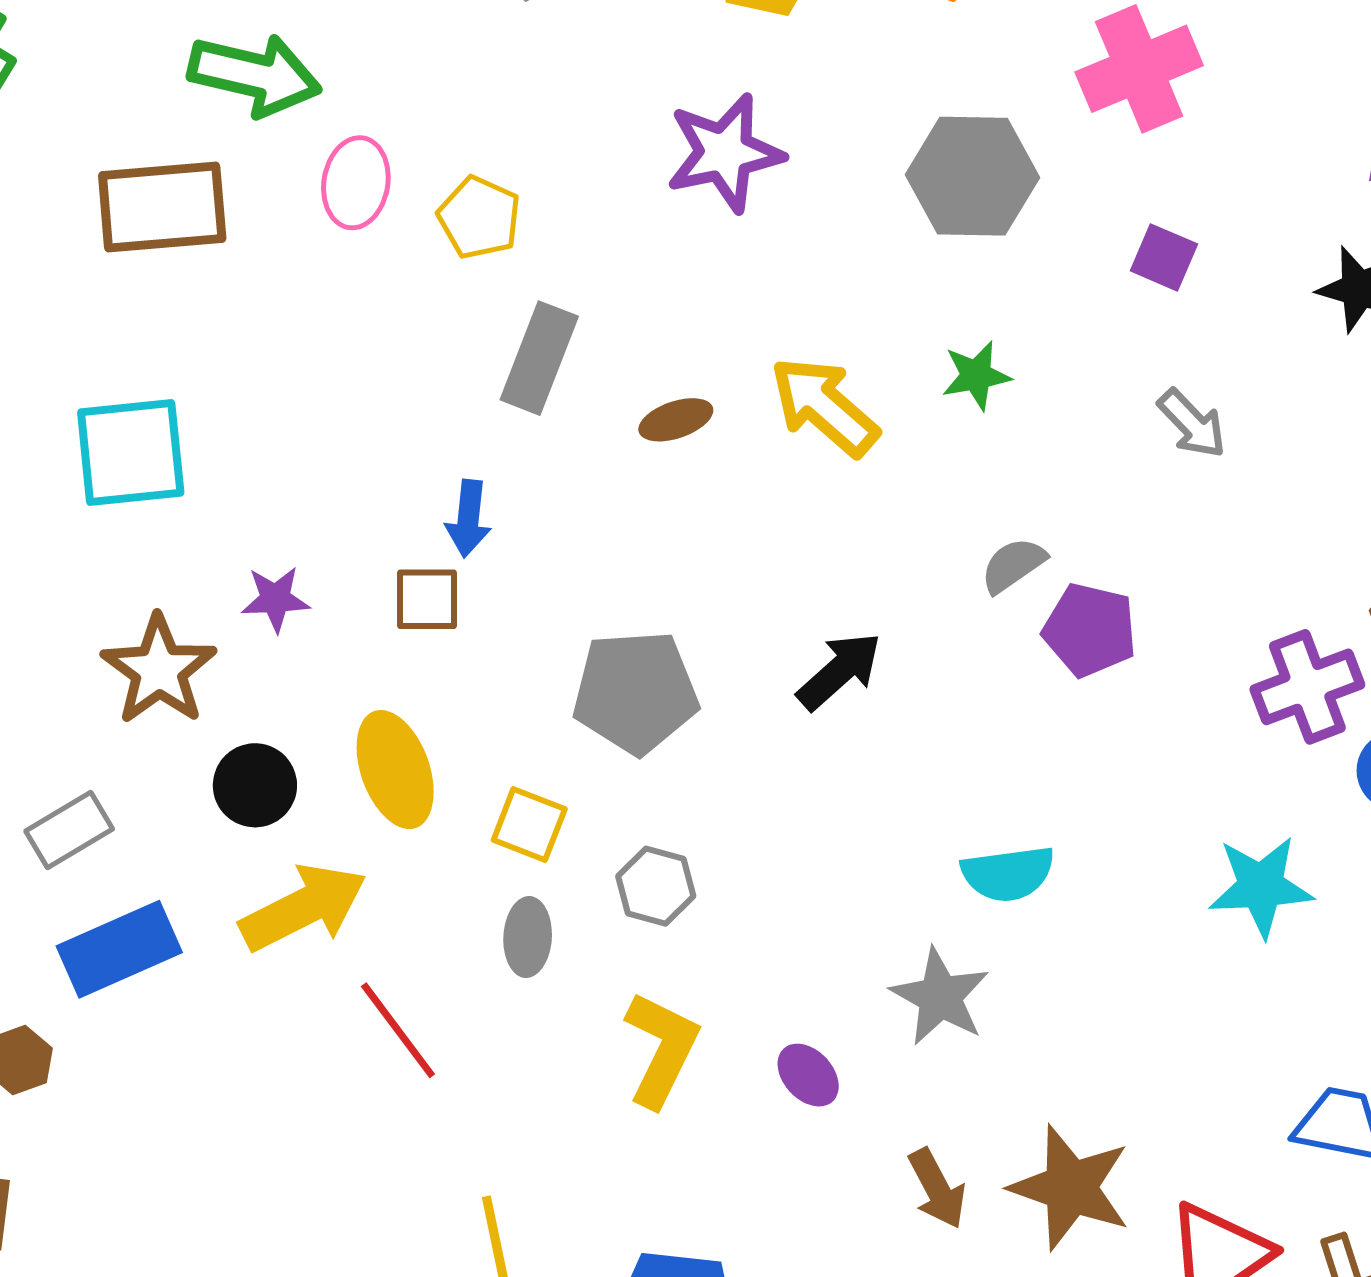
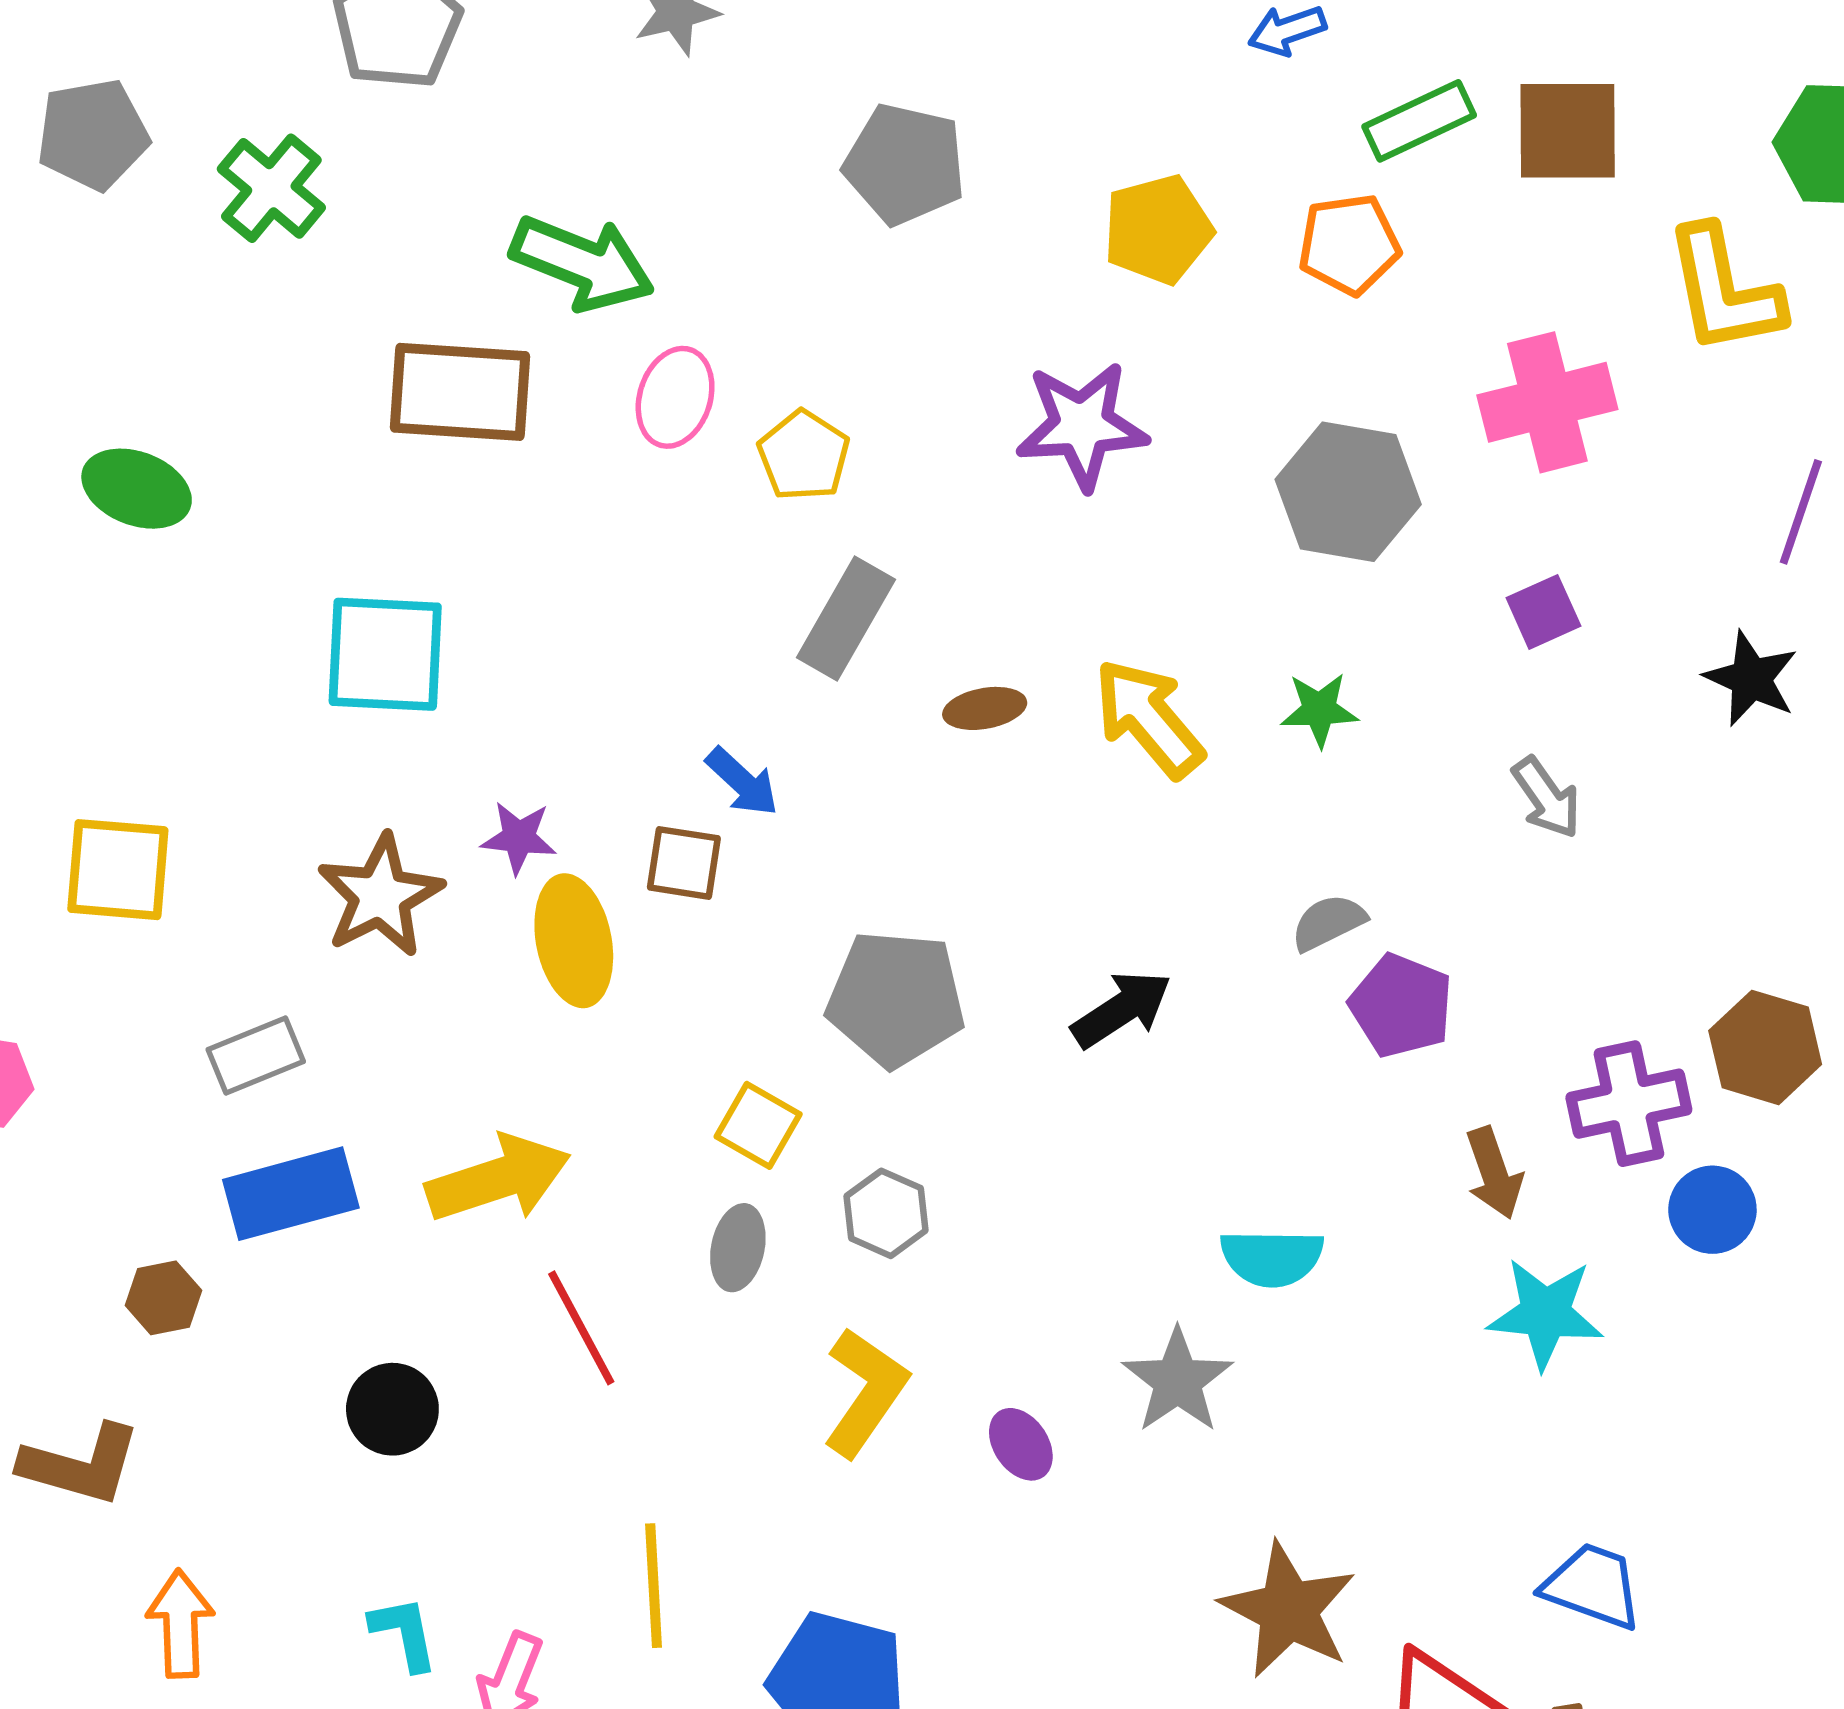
purple square: (1164, 257) -> (1543, 612), turned 34
blue arrow: (468, 519) -> (742, 782), turned -62
yellow ellipse: (395, 770) -> (574, 941), moved
black circle: (255, 785) -> (392, 1409), moved
brown arrow: (937, 1189) -> (1494, 1173), moved

